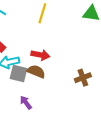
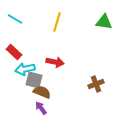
brown semicircle: (36, 71) -> (42, 92), moved

